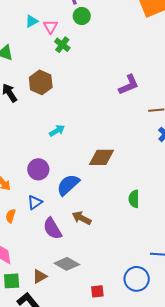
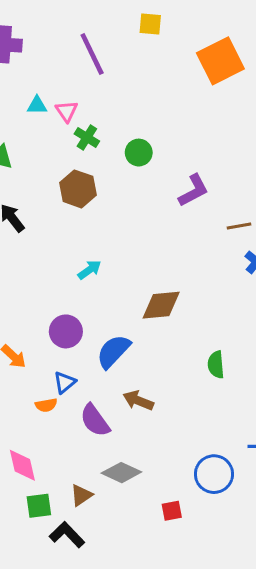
green circle: (82, 16) -> (139, 153), moved
cyan triangle: (32, 21) -> (37, 105), turned 32
brown hexagon: (41, 82) -> (78, 189), moved
orange semicircle: (11, 216) -> (46, 405), moved, turned -112
blue circle: (137, 279) -> (214, 474), moved

